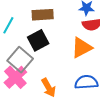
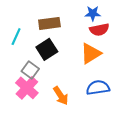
gray square: (20, 60) -> (30, 70), size x0.7

